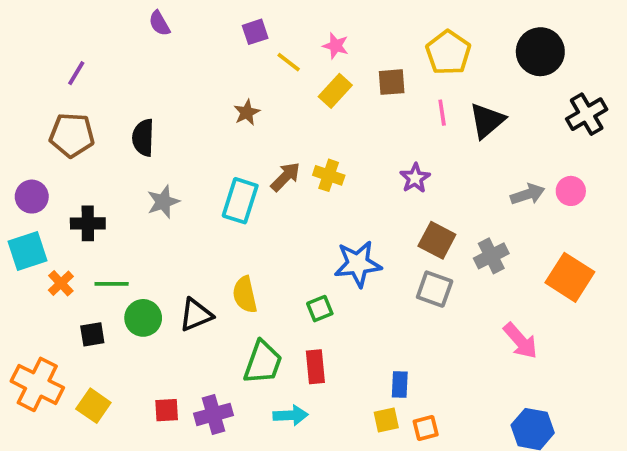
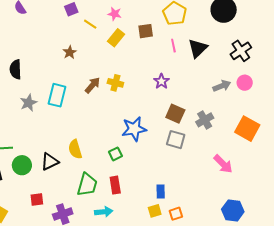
black cross: (587, 114) -> (241, 51), moved
cyan rectangle: (240, 201) -> (57, 95), moved
red square: (167, 410) -> (37, 199), moved

